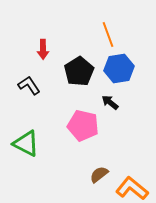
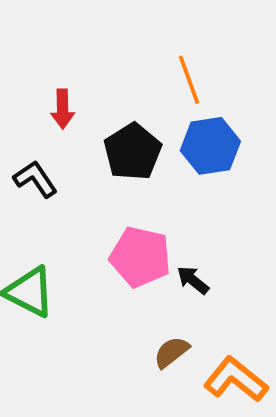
black arrow: (110, 102) -> (193, 280), moved

